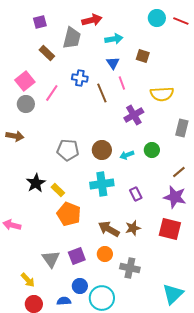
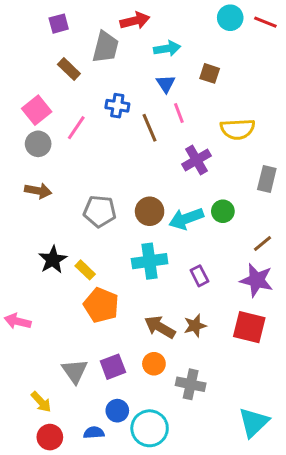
brown arrow: (15, 136) -> (38, 191), moved
cyan arrow: (127, 155) -> (186, 219), size x1.6

